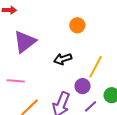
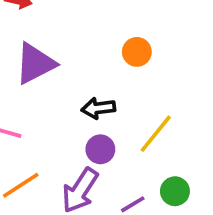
purple circle: (83, 86) -> (100, 149), moved

